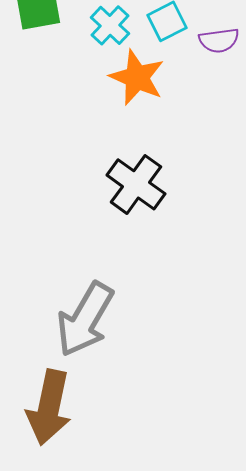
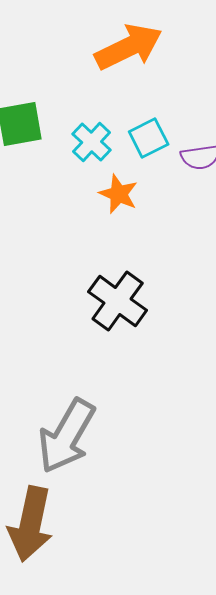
orange star: (137, 77) -> (119, 194), size x0.7

